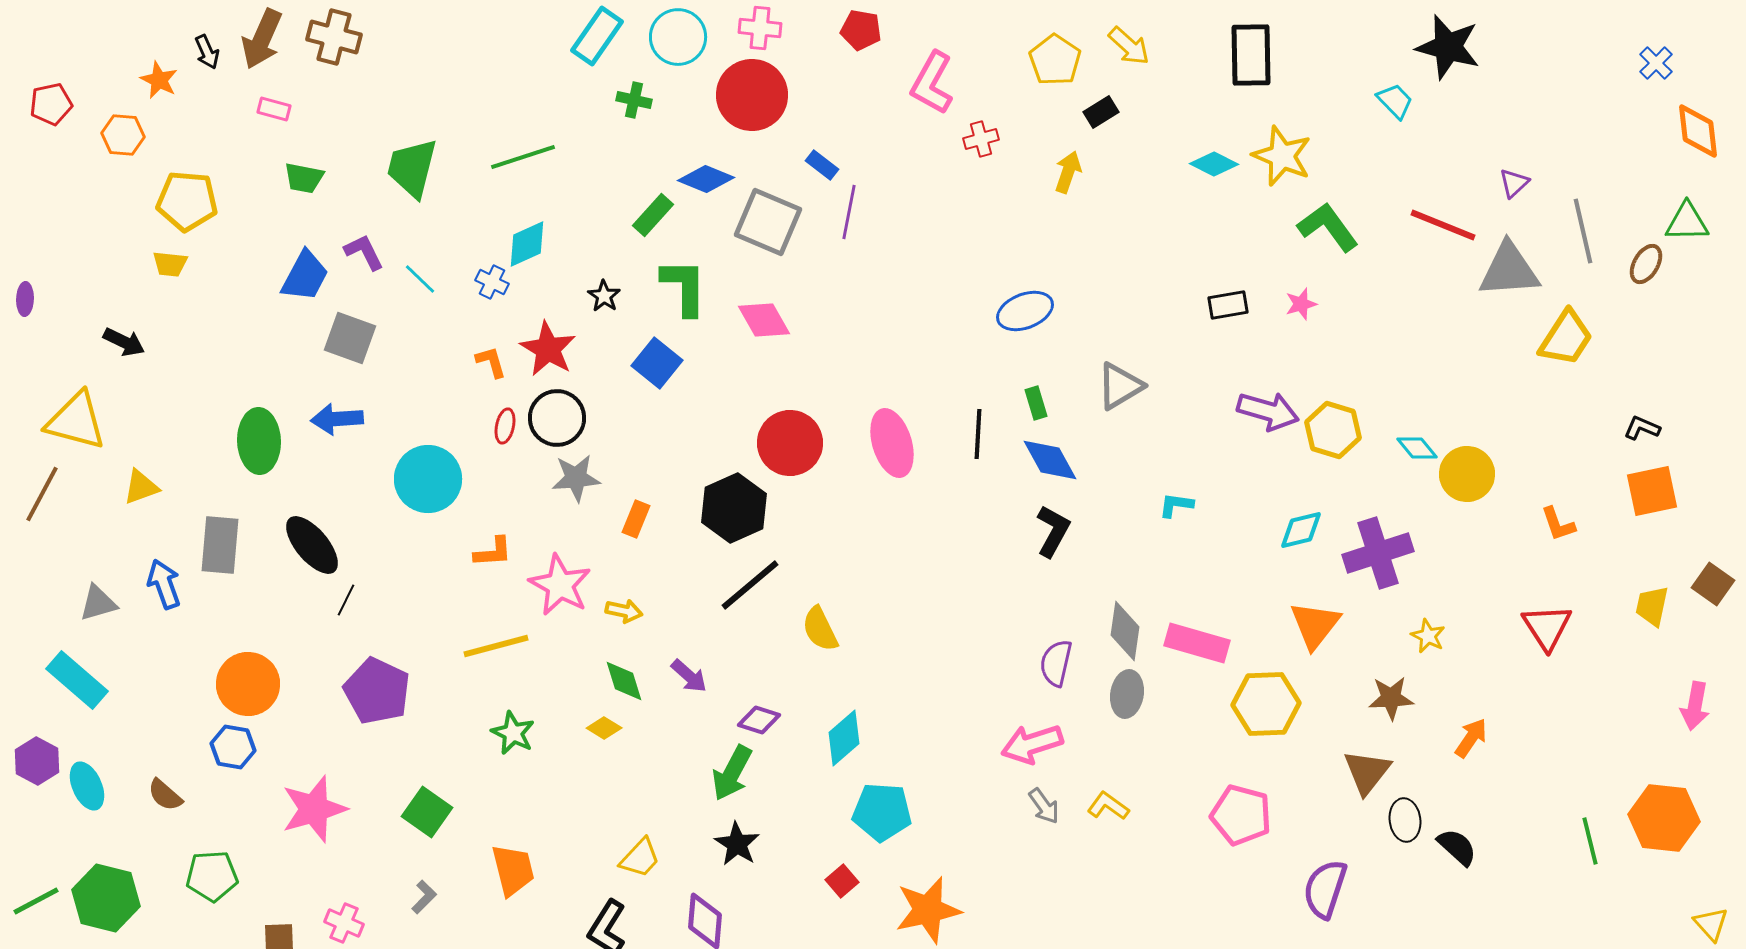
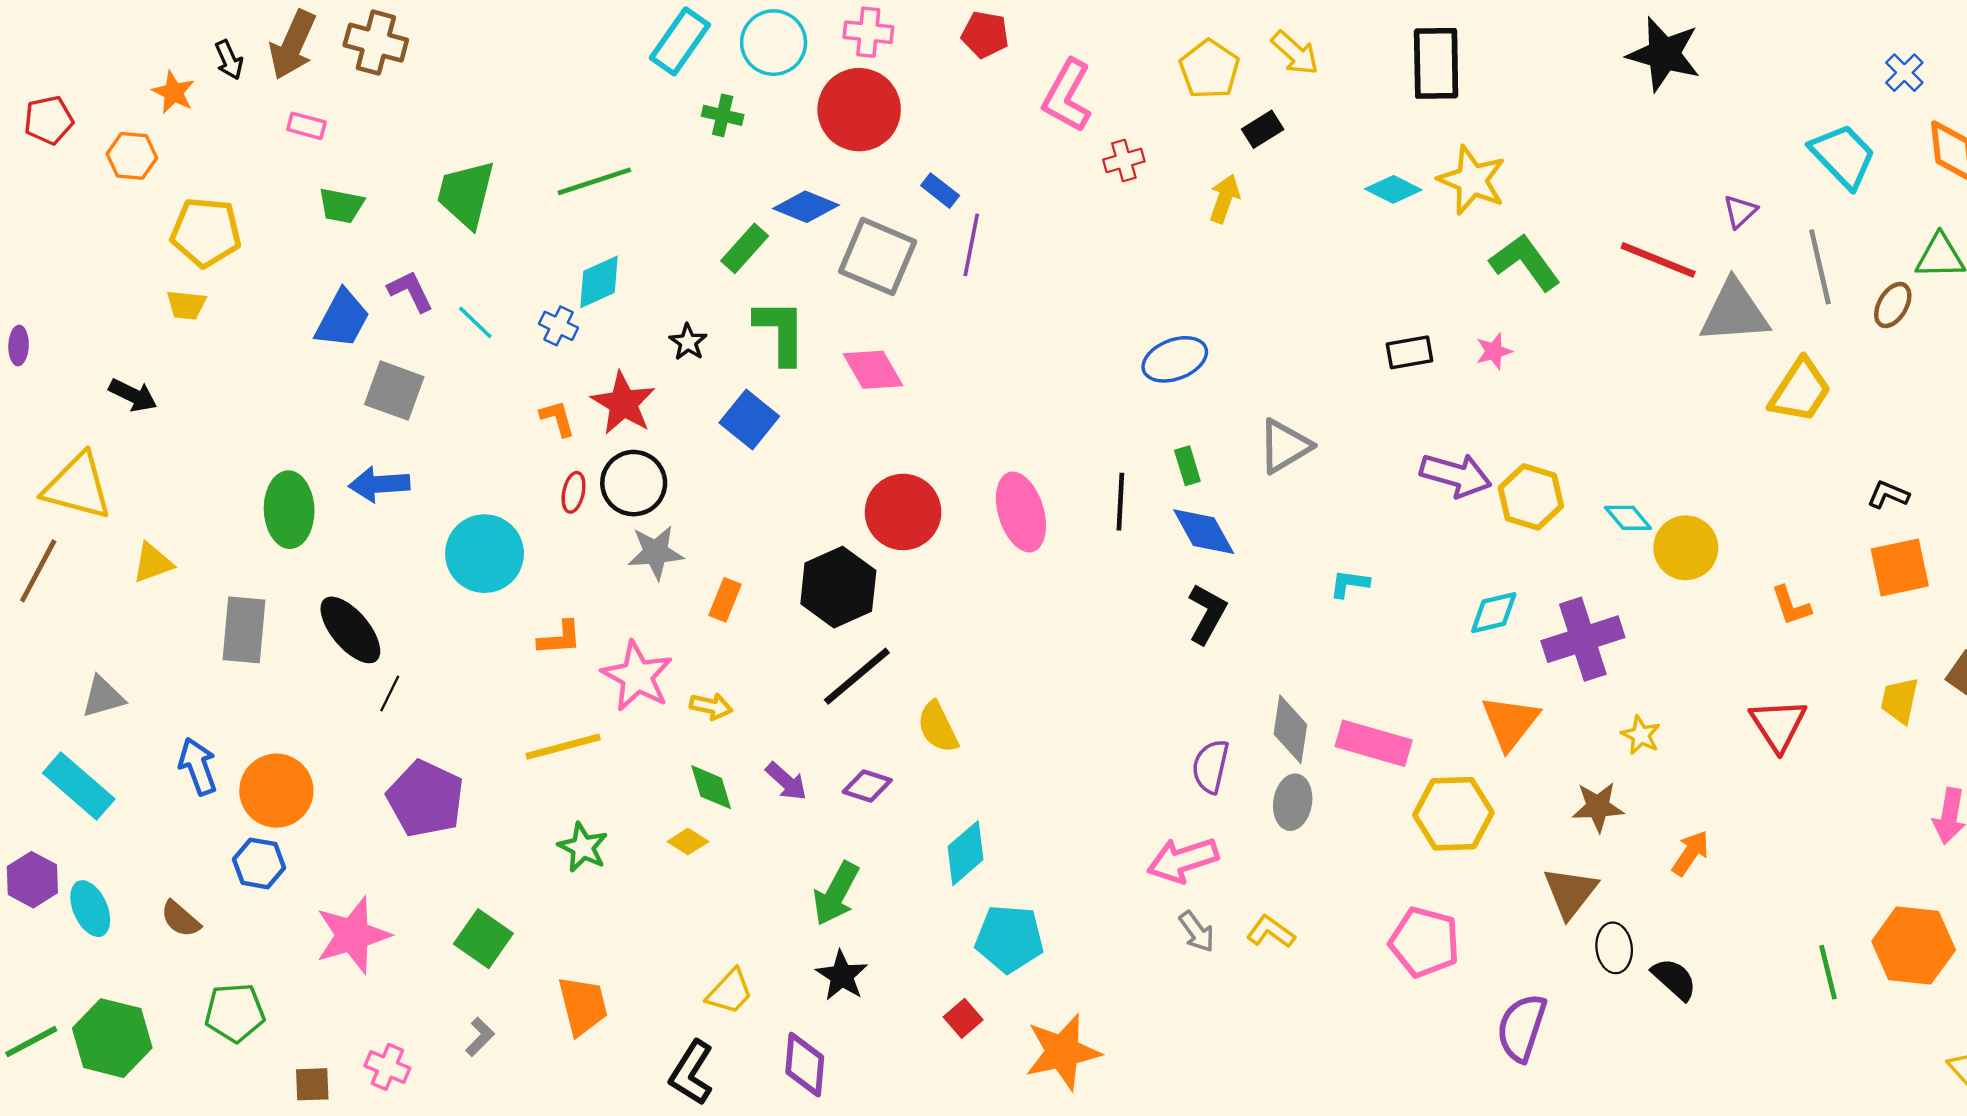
cyan trapezoid: (1395, 101) -> (1843, 156), moved, size x1.6
blue arrow: (164, 584) -> (198, 766), moved
purple diamond: (759, 720) -> (867, 786), moved

